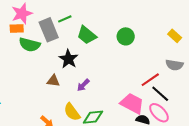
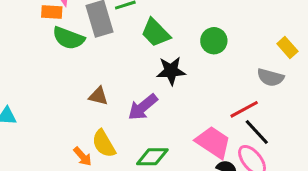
black star: (68, 59) -> (171, 71), moved, turned 30
gray semicircle: (174, 65) -> (270, 77), moved
purple arrow: (83, 85) -> (143, 107), size x1.5
yellow semicircle: (72, 112) -> (104, 144), moved

